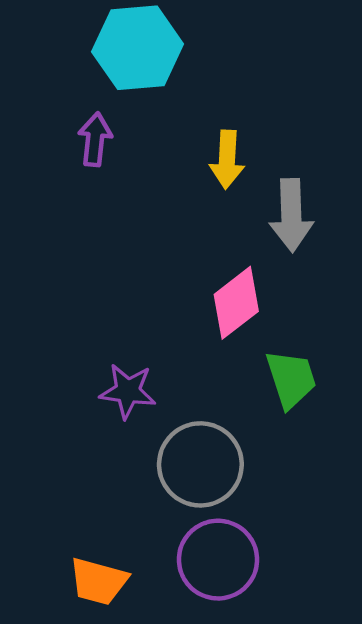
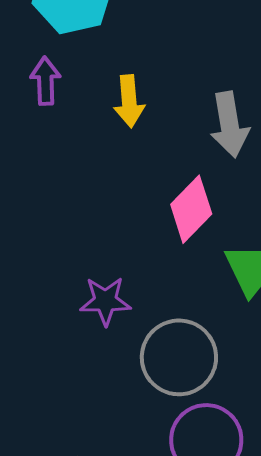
yellow arrow: (227, 160) -> (129, 101), moved

